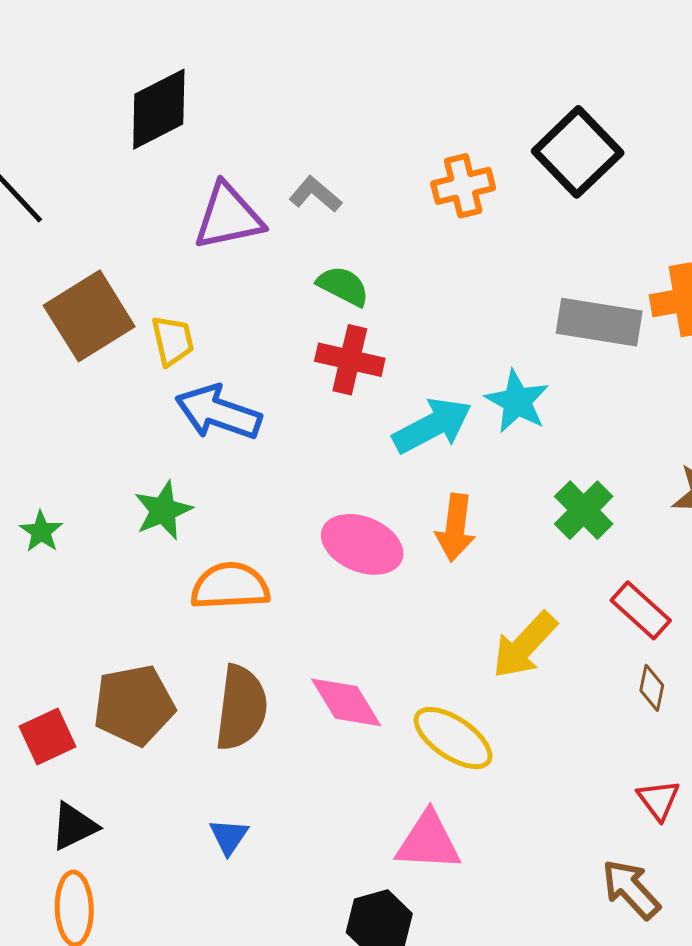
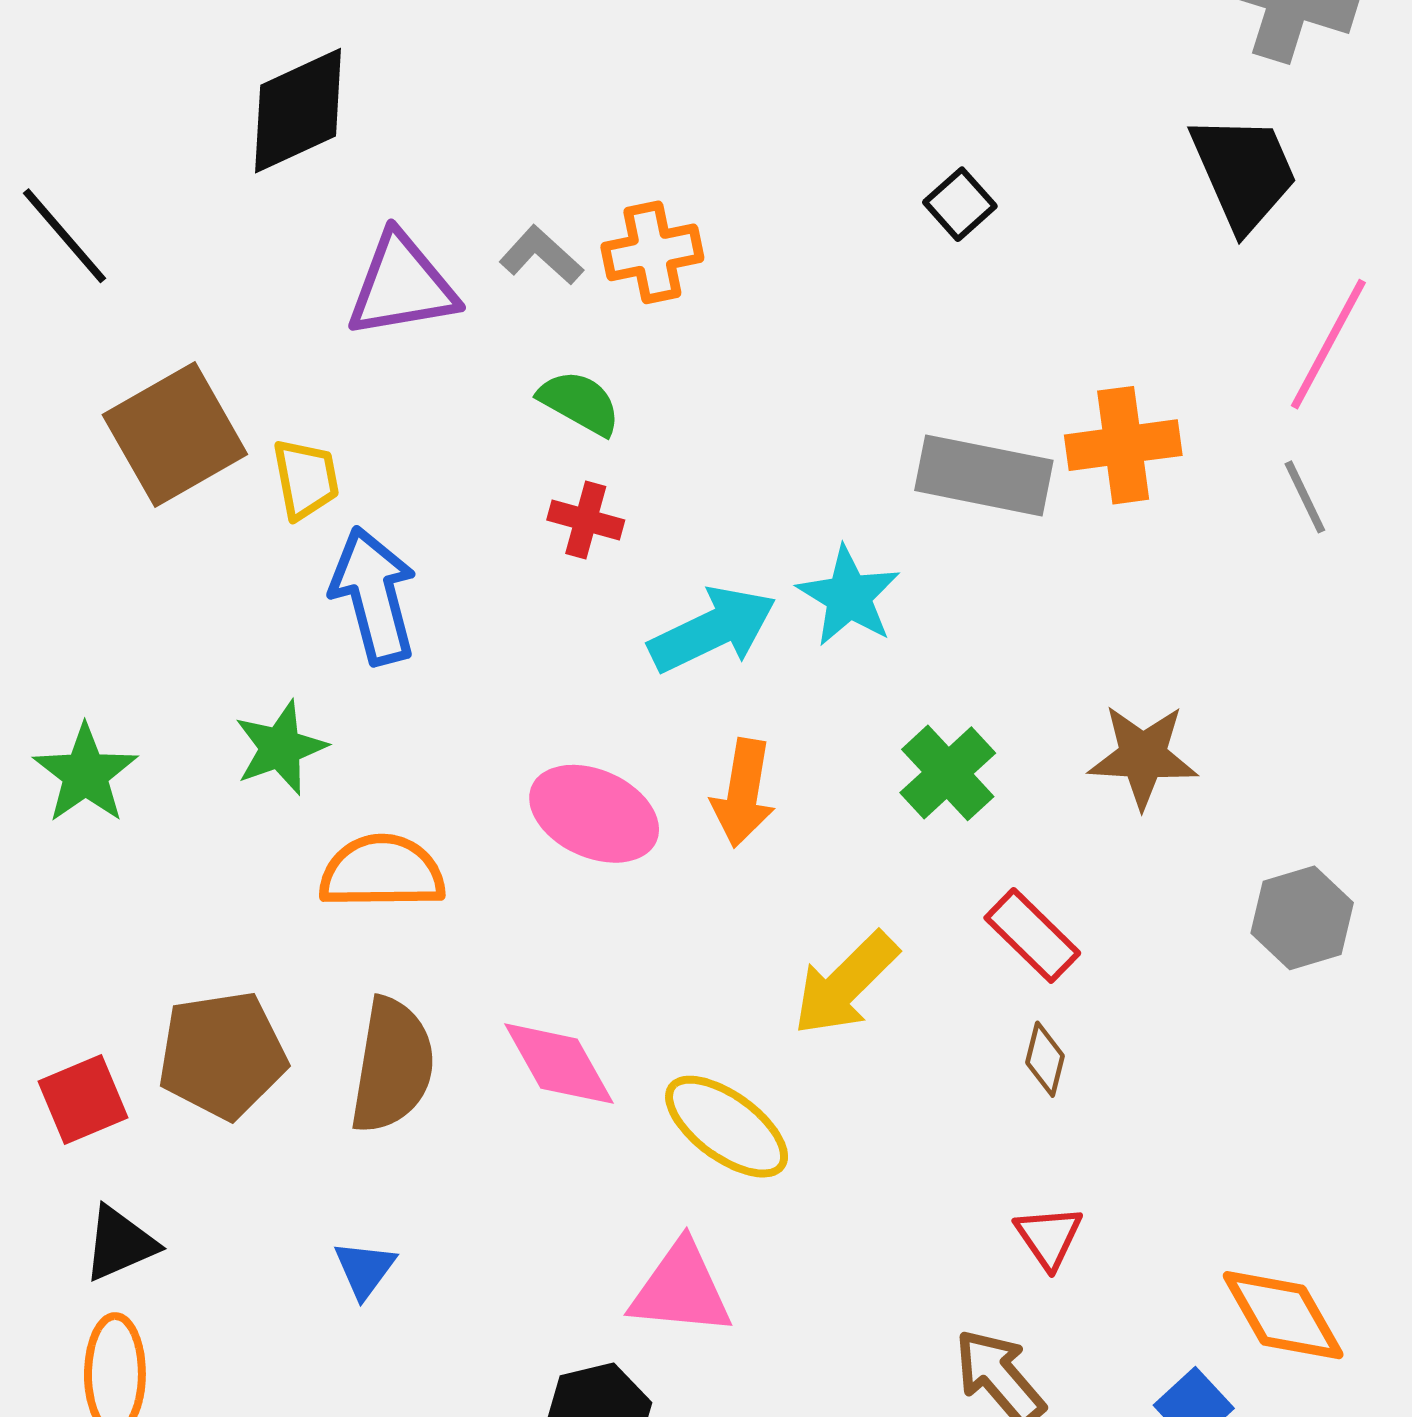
black square: (578, 152) -> (960, 204), size x0.5
orange cross: (463, 186) -> (652, 252), moved
red cross: (350, 360) -> (586, 520), size x0.7
blue arrow: (218, 412) -> (374, 596), turned 54
green star: (41, 532) -> (85, 774), size x1.5

